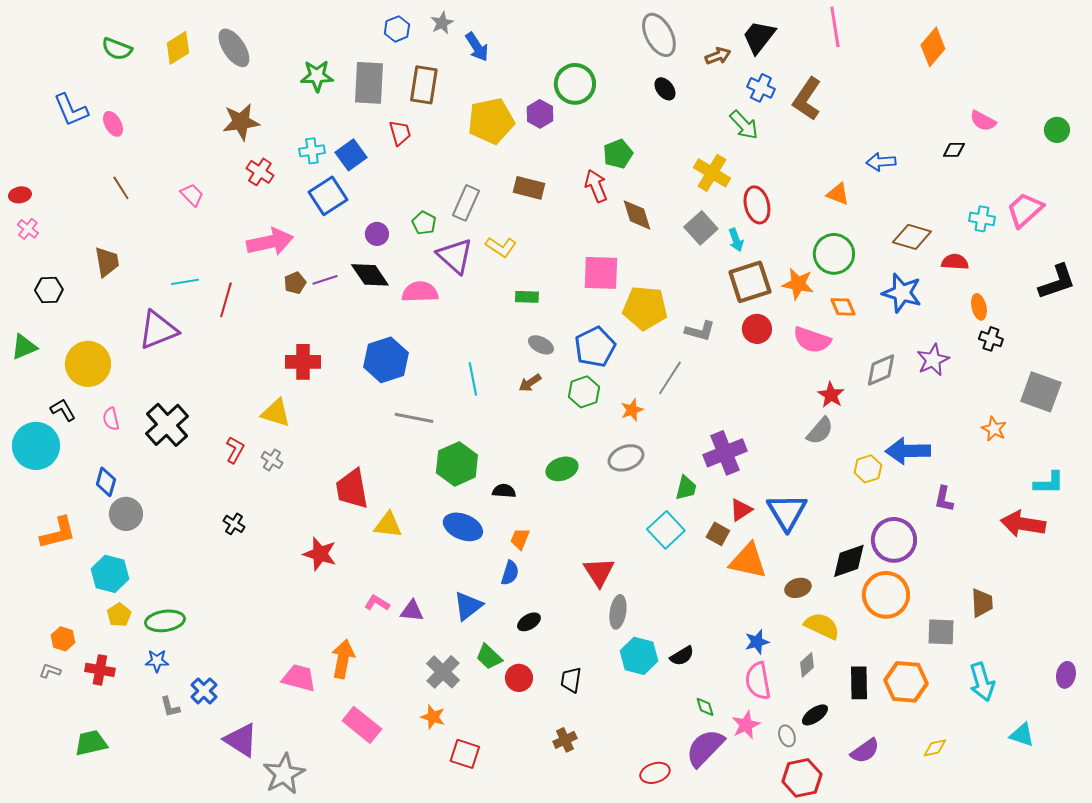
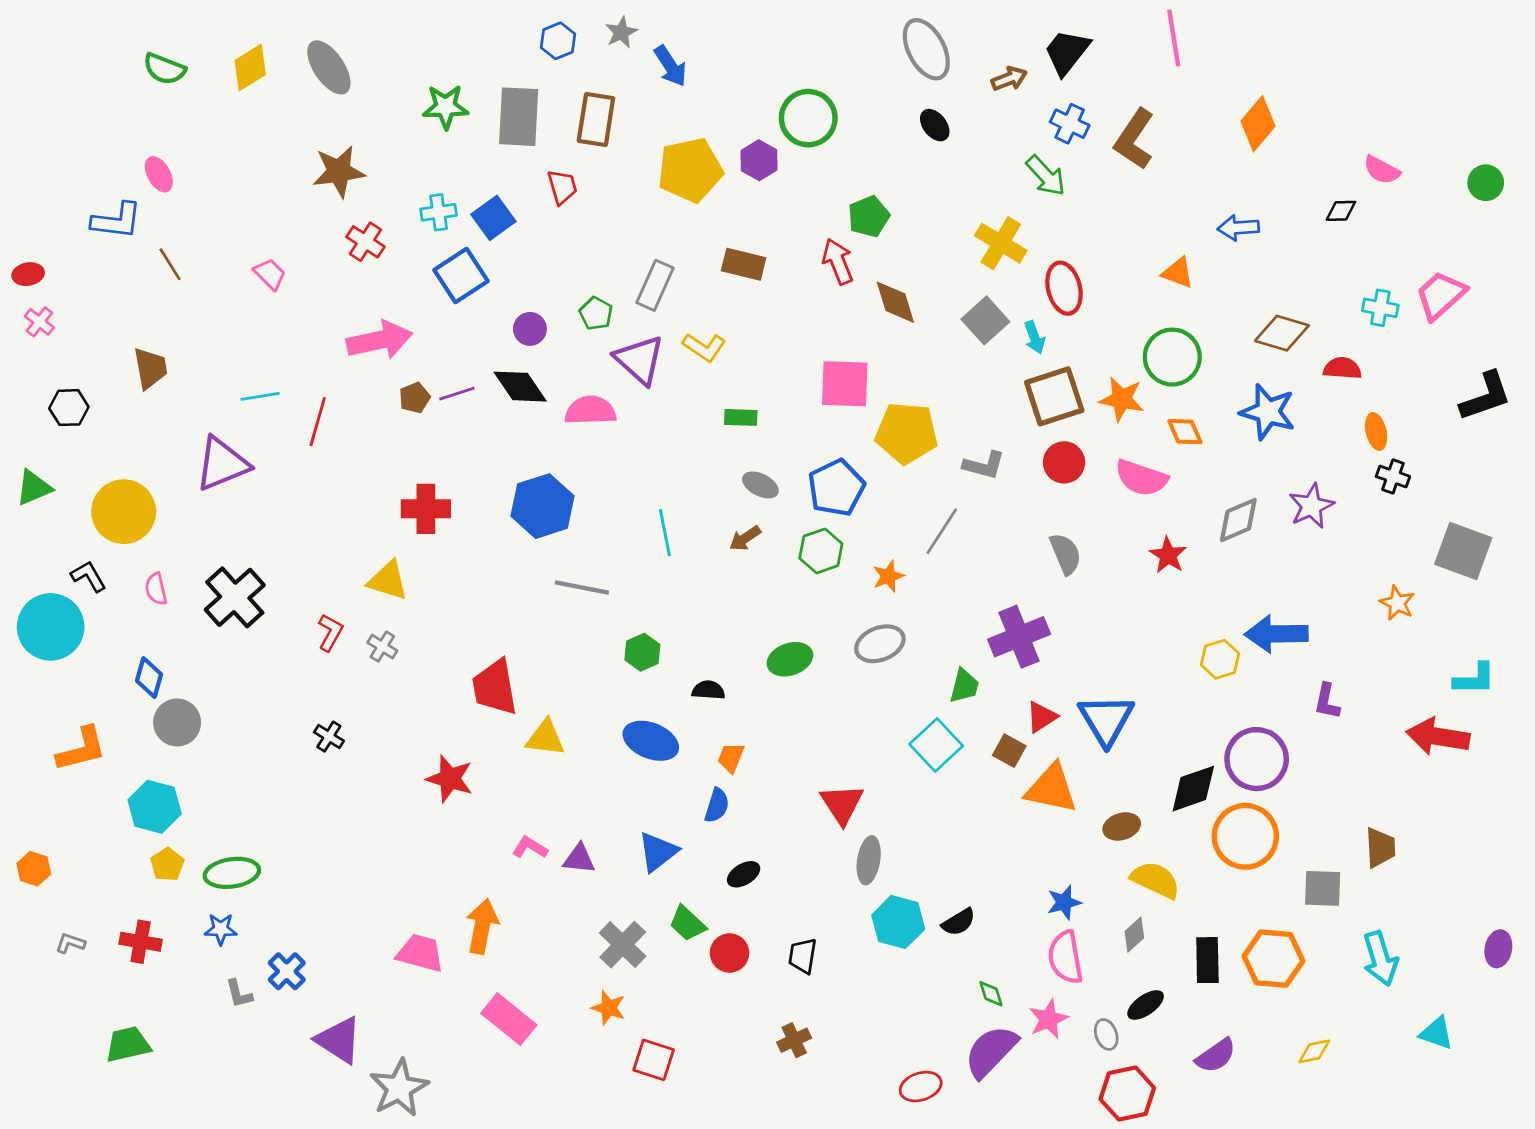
orange diamond: (933, 47) -> (1258, 124), moved
blue L-shape: (71, 110) -> (117, 221), moved, turned -60
gray semicircle: (820, 431) -> (1065, 554), moved, turned -64
green hexagon: (457, 464) -> (642, 652), size x0.6
orange hexagon: (63, 639) -> (34, 869), moved

